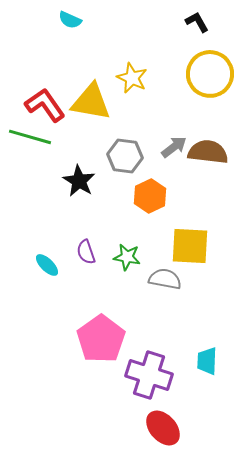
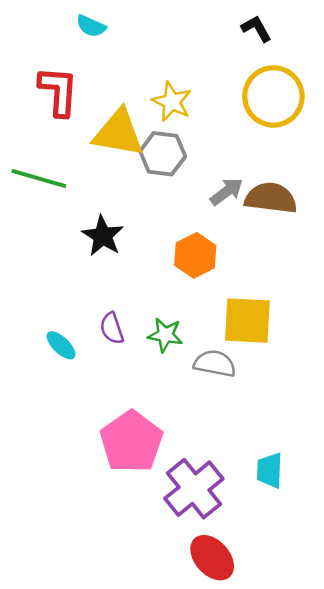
red L-shape: (45, 105) -> (58, 91), moved, turned 39
gray hexagon: (125, 156) -> (163, 154), moved
purple cross: (149, 375) -> (194, 489), turned 33

